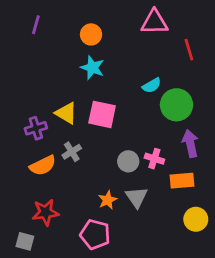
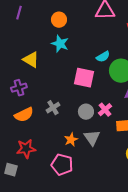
yellow triangle: (66, 113) -> (31, 60), moved
pink square: (102, 114) -> (84, 78), moved
gray cross: (72, 152) -> (53, 108), moved
pink cross: (154, 159) -> (105, 110), turned 32

